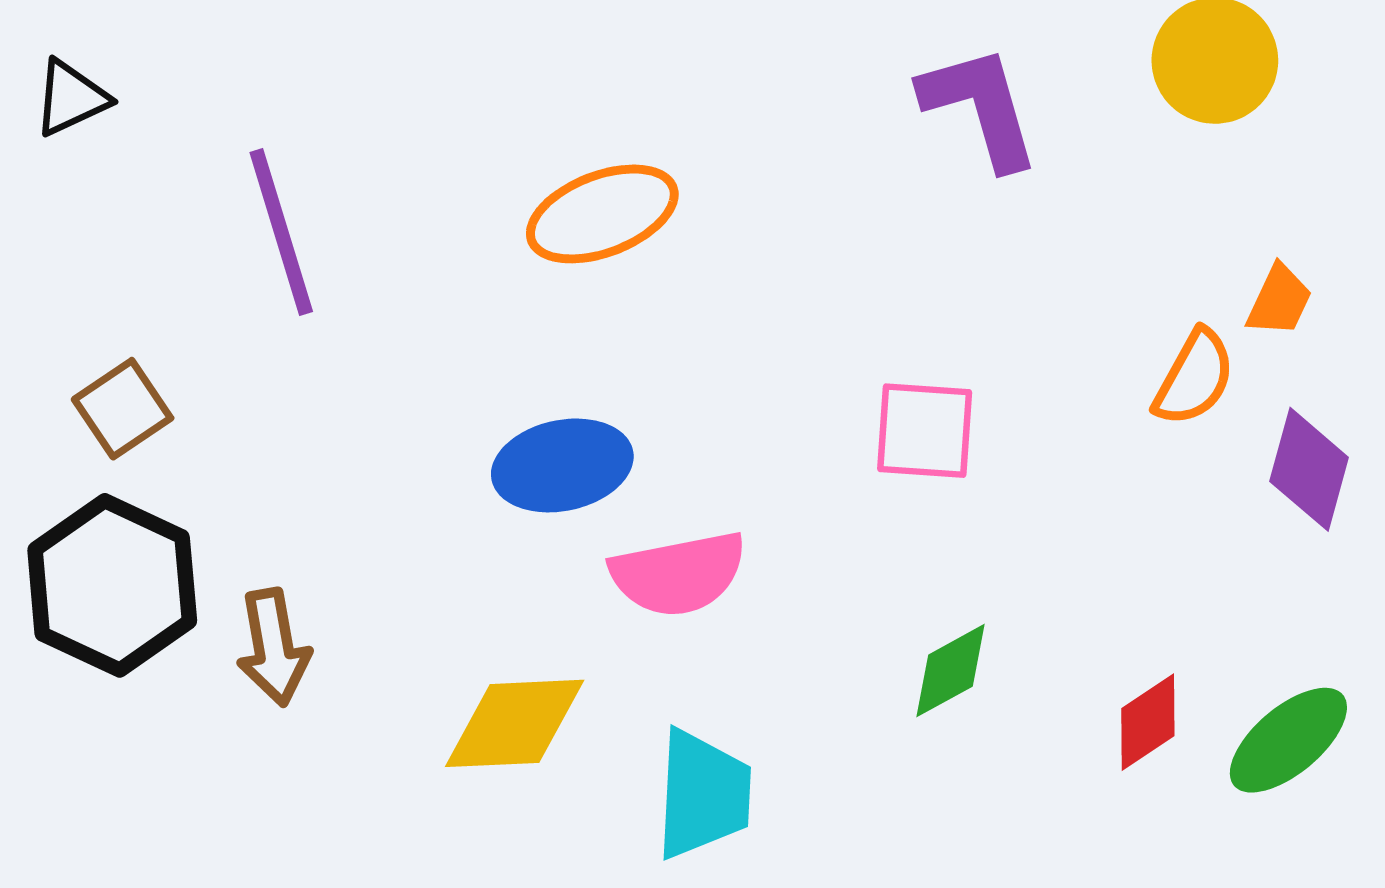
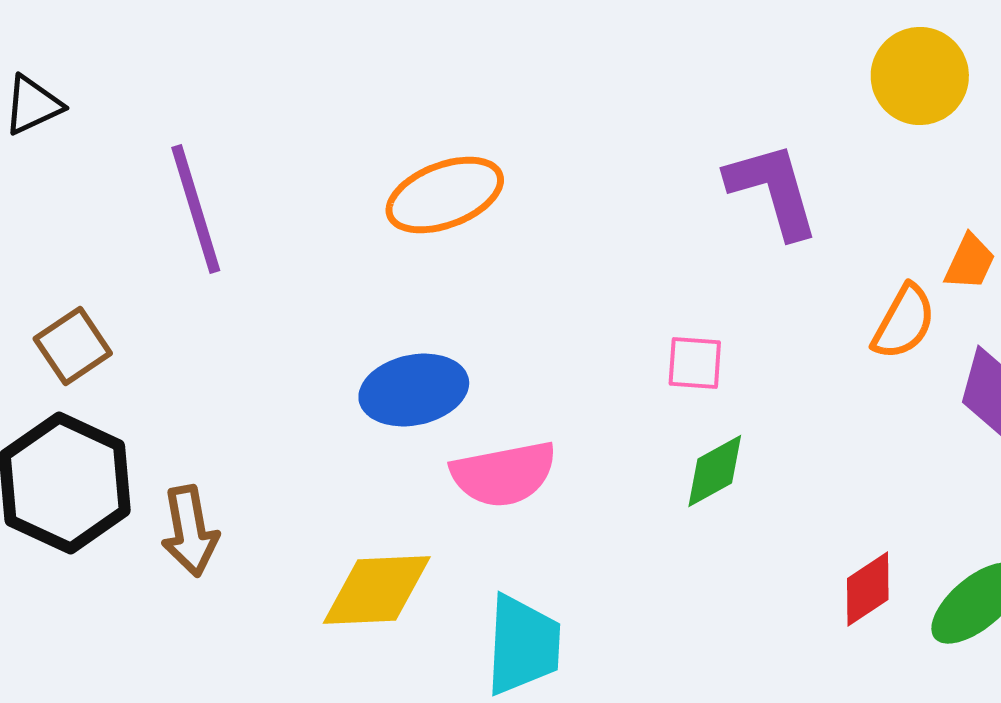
purple L-shape: (980, 107) -> (773, 190), moved
pink square: (925, 431) -> (695, 363), size x0.7
green diamond: (951, 671) -> (715, 471), moved

